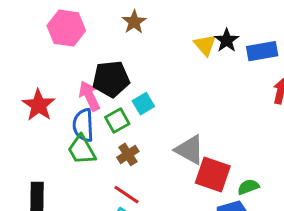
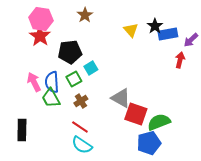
black star: (227, 40) -> (155, 26), moved
pink arrow: (89, 96) -> (34, 82), moved
red star: (39, 105) -> (40, 36), moved
green semicircle: (248, 187) -> (159, 122), size x1.6

